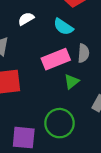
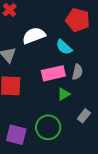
white semicircle: (26, 19) -> (34, 36), size x1.6

